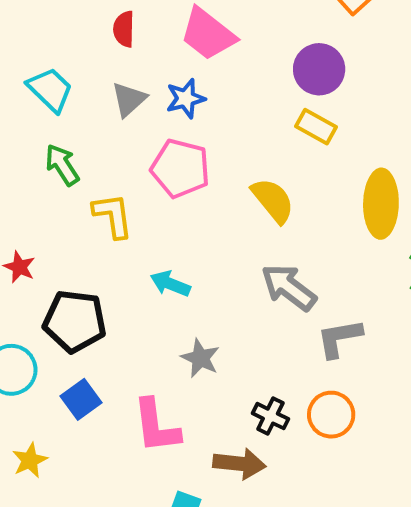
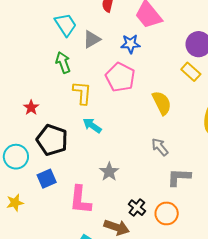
gray triangle: (129, 99) -> (92, 39), moved
cyan arrow: (170, 284) -> (92, 126), moved
gray arrow: (289, 287) -> (160, 147), size x0.7

